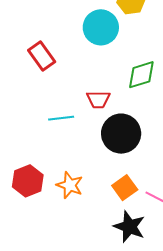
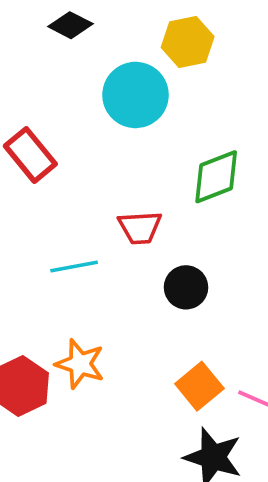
black circle: (121, 134) -> (186, 287), size x0.6
orange star: (70, 185) -> (80, 364), moved

